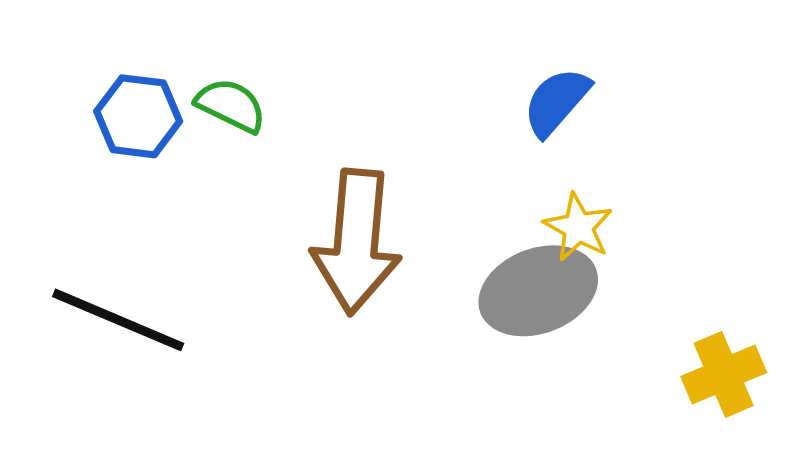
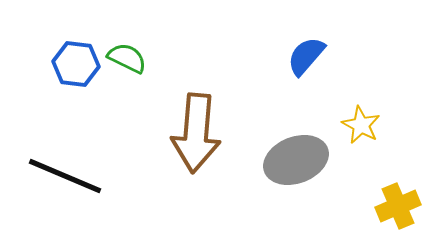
yellow star: (578, 227) -> (361, 125), moved

